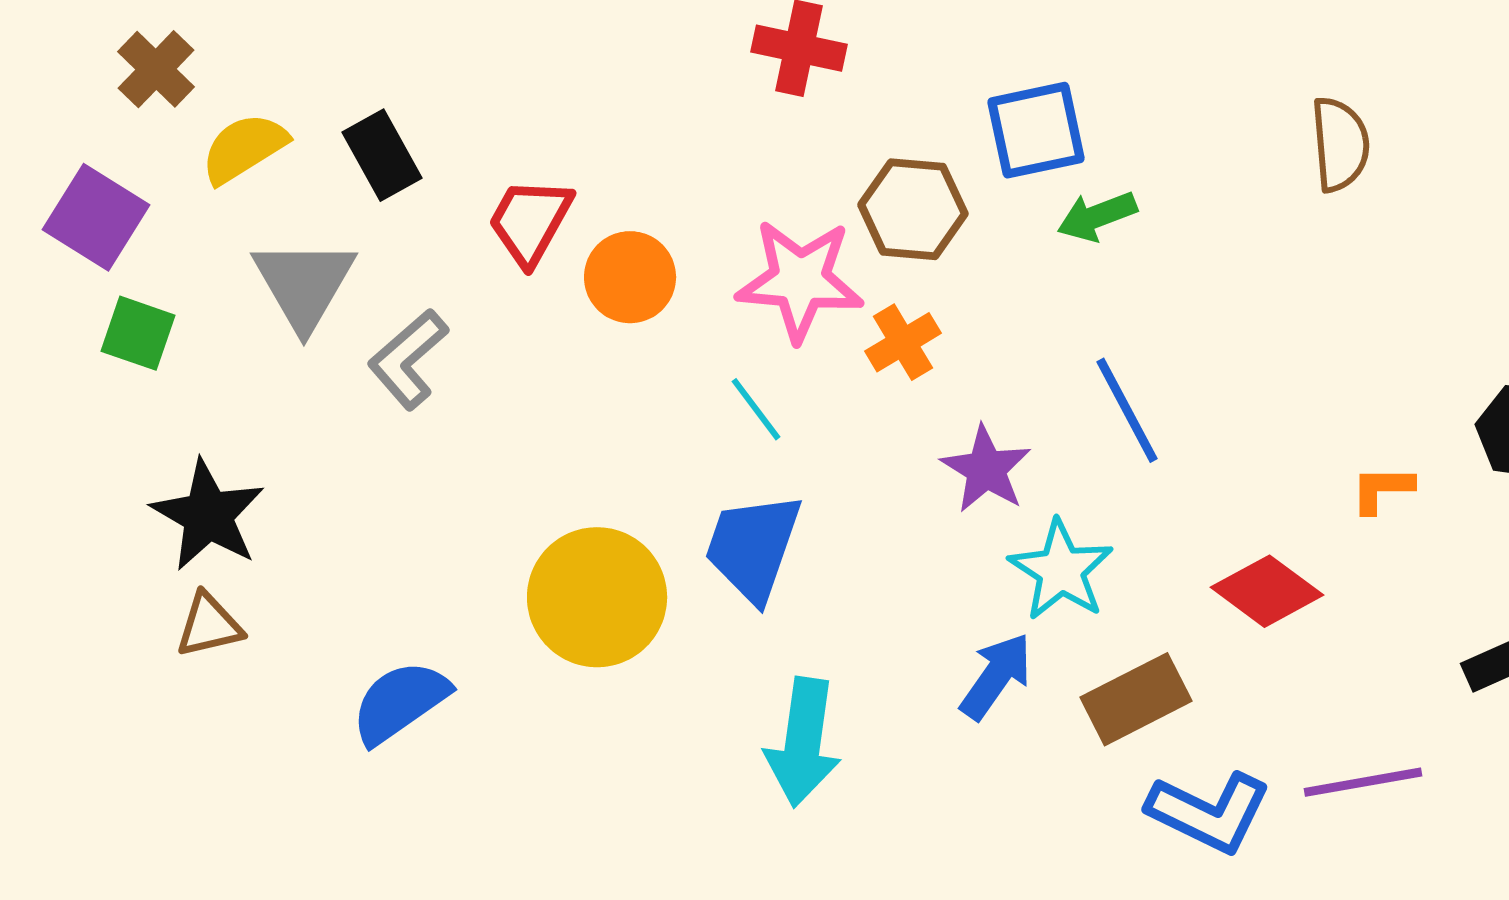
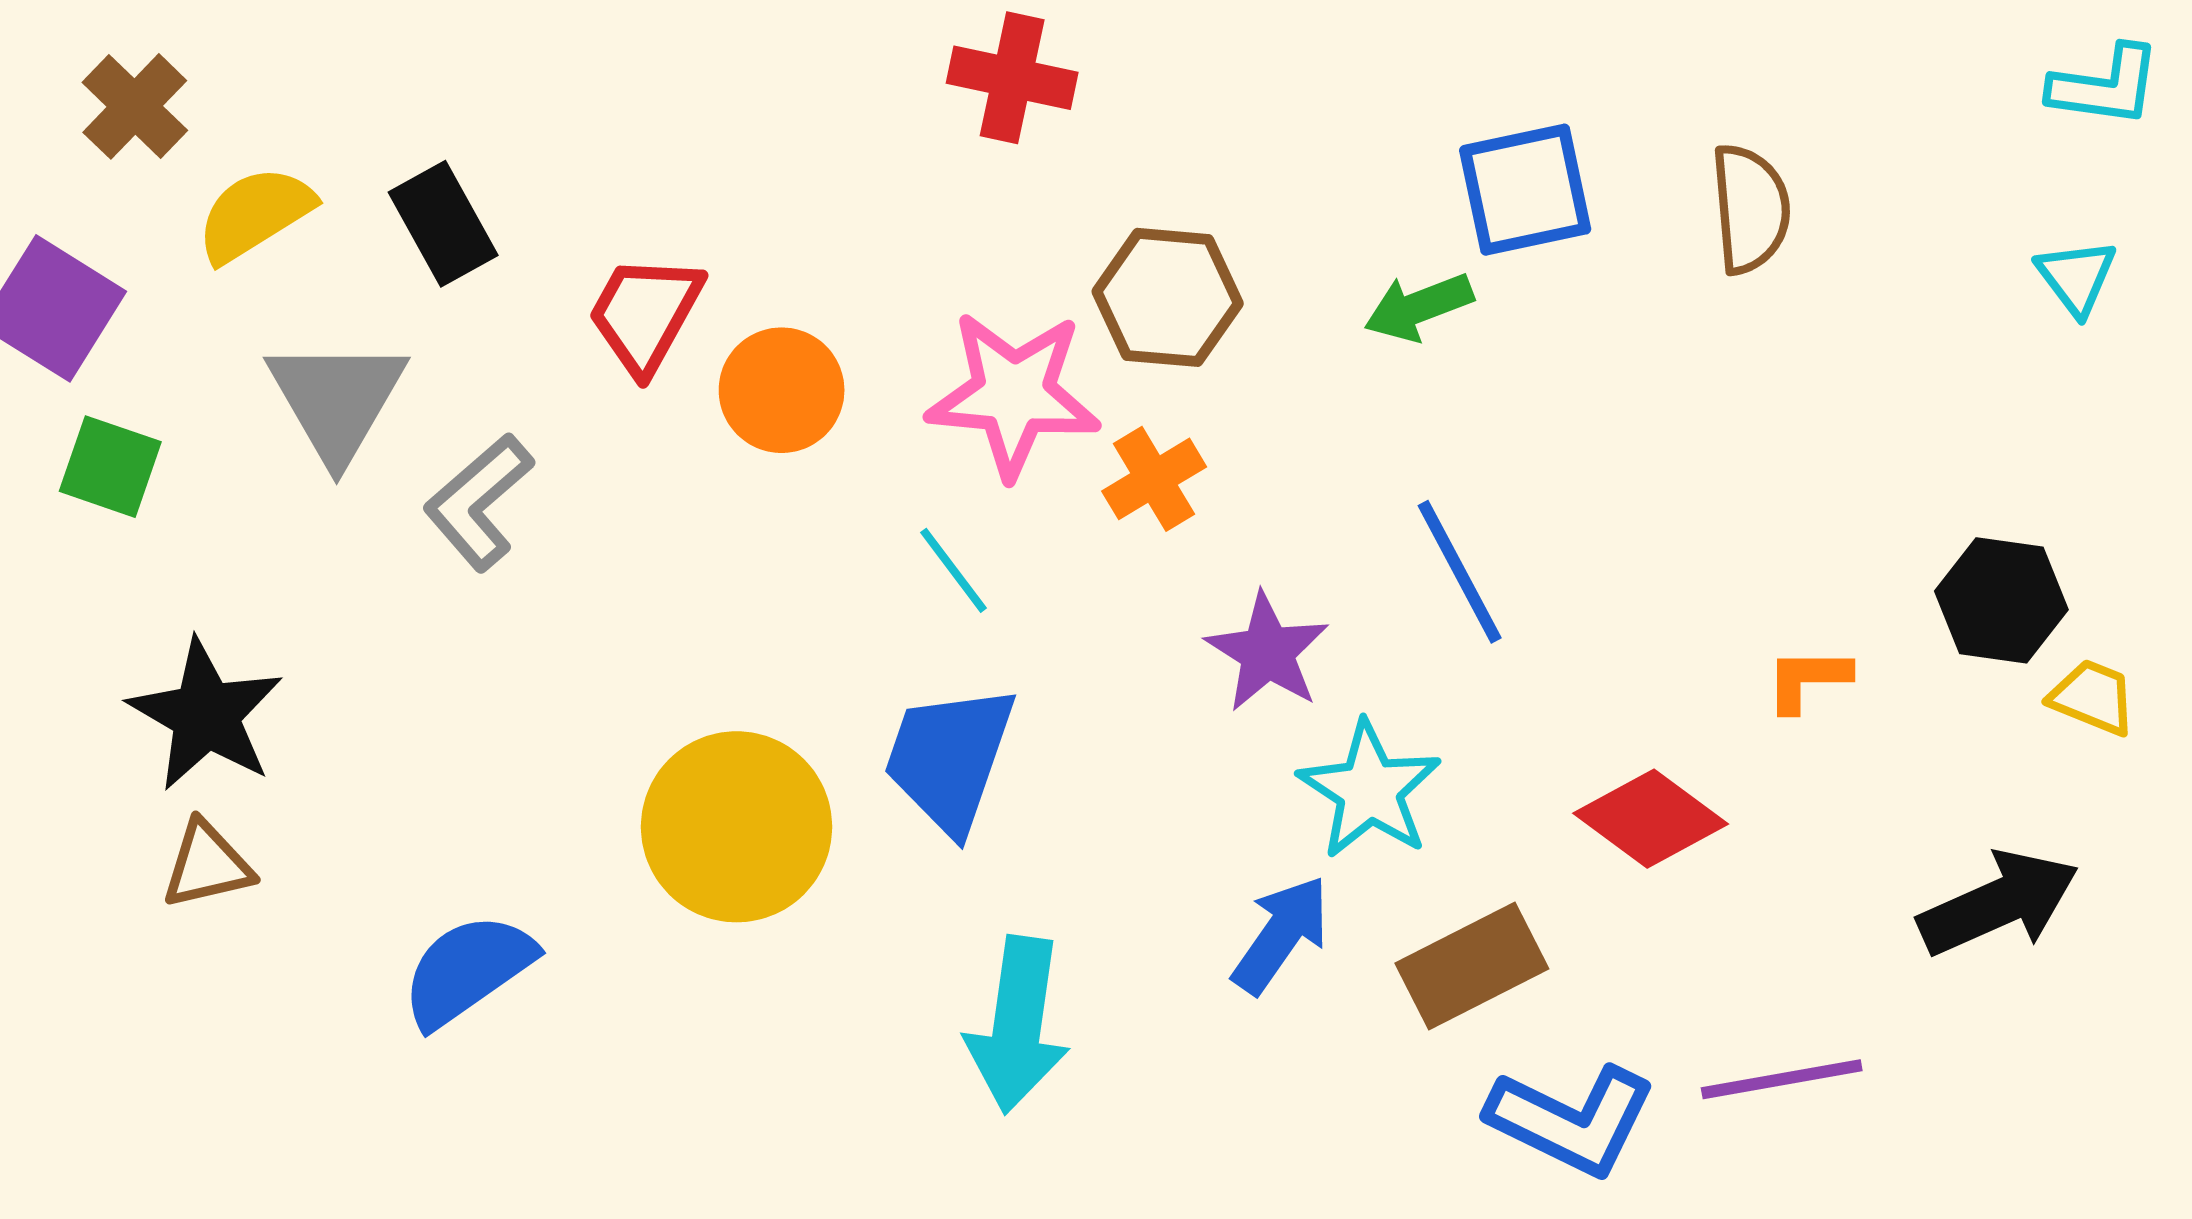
blue square: (1036, 130) -> (1525, 190), moved

